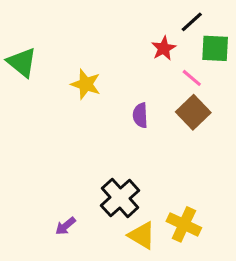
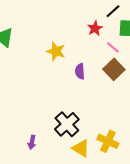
yellow star: (86, 84) -> (56, 51), moved
purple arrow: (65, 226) -> (32, 142), turned -40

